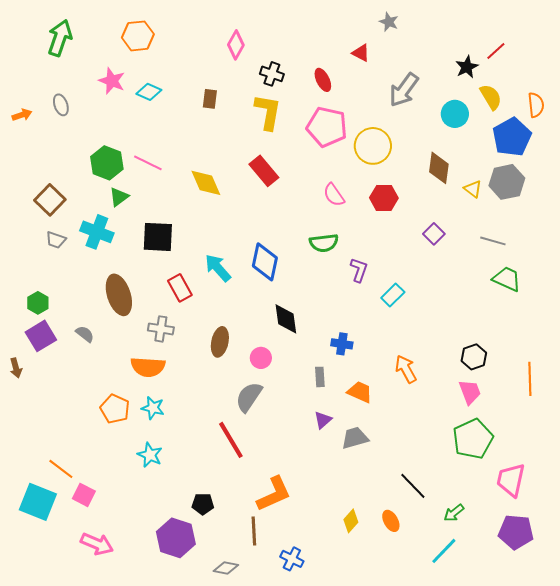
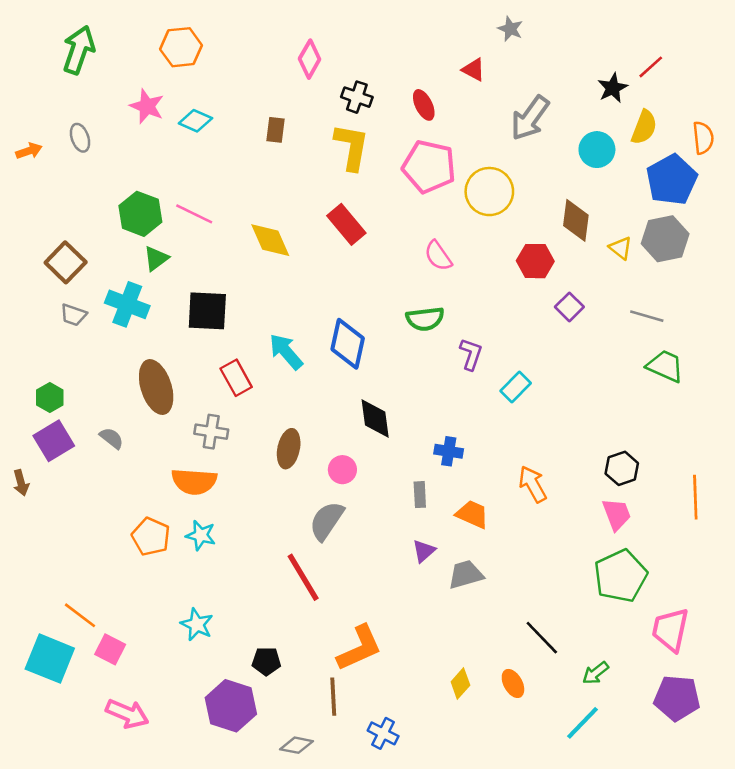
yellow semicircle: (491, 97) -> (644, 127), turned 52
red hexagon: (384, 198) -> (535, 261), moved
cyan star: (150, 455) -> (197, 624), moved

